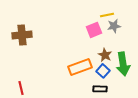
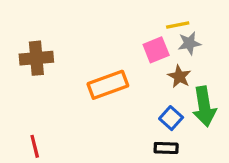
brown star: (105, 55) -> (179, 76), moved
orange rectangle: (80, 67) -> (108, 85), moved

